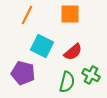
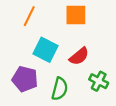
green semicircle: (67, 82) -> (60, 89), moved

